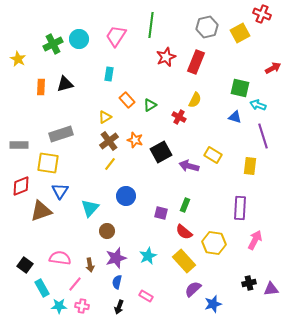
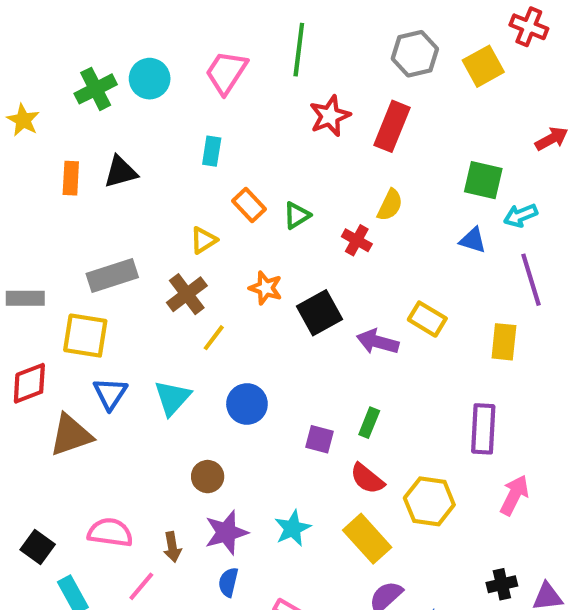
cyan arrow: (258, 105) -> (521, 215), turned -42
brown cross: (109, 141) -> (187, 294), moved
cyan triangle: (90, 208) -> (172, 398), moved

